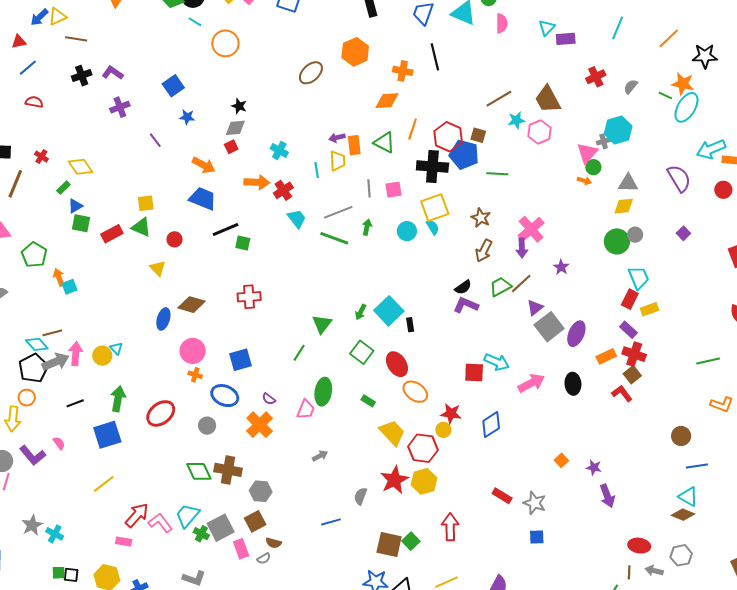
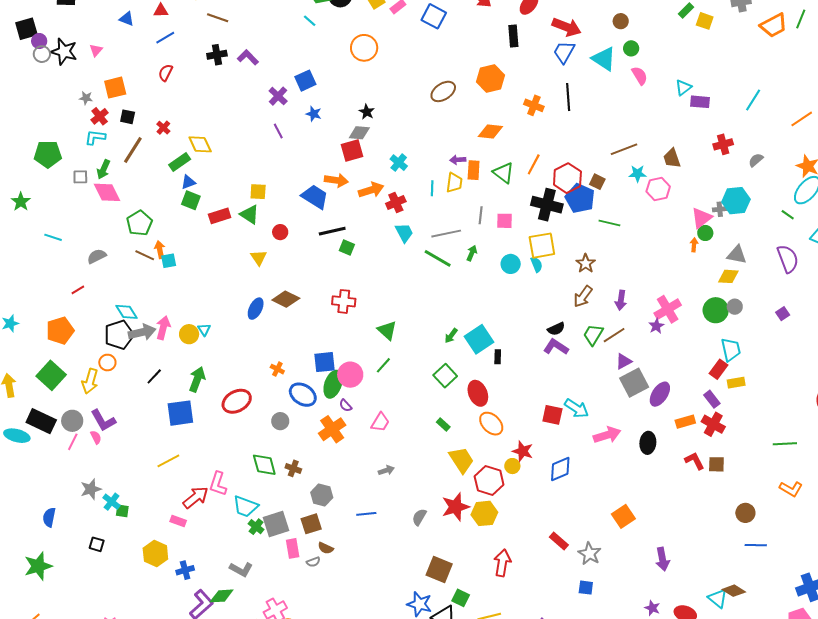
cyan line: (195, 22) -> (310, 21), moved
pink semicircle: (502, 23) -> (640, 76), turned -42
green line: (665, 95) -> (788, 215), moved
brown trapezoid: (548, 99) -> (672, 158), size x0.7
orange diamond: (387, 101) -> (490, 131), moved
red semicircle: (34, 102) -> (166, 73), turned -84
purple cross: (120, 107) -> (278, 96), moved, turned -36
red square: (231, 147) -> (352, 151), size x1.6
orange arrow: (204, 165) -> (336, 180), moved, turned -30
orange arrow: (584, 181) -> (694, 245), turned -112
orange arrow: (257, 182) -> (371, 190), turned -30
green rectangle: (63, 188) -> (180, 162), size x1.5
pink cross: (531, 229) -> (668, 309), moved
green trapezoid: (500, 287) -> (593, 335), turned -40
green triangle: (322, 324) -> (387, 330), moved, turned -35
brown line: (52, 333) -> (145, 255), moved, turned 30
pink circle: (193, 351) -> (350, 375), moved
brown square: (632, 375) -> (716, 464), moved, turned 30
green ellipse: (323, 392) -> (333, 384), moved
black line: (75, 403) -> (154, 376), turned -36
pink semicircle: (59, 443) -> (96, 437), moved
orange square: (561, 460) -> (623, 516), size x1.6
purple star: (594, 468) -> (652, 608), moved
brown cross: (228, 470) -> (293, 468), size x0.6
cyan triangle: (688, 497) -> (718, 598), moved
cyan trapezoid: (187, 516) -> (245, 506), turned -120
blue line: (331, 522) -> (366, 514), moved
pink L-shape: (160, 523) -> (218, 484), moved, turned -135
green square: (411, 541) -> (461, 598), moved, turned -30
green square: (59, 573) -> (122, 511), moved
black square: (71, 575) -> (97, 544), moved

